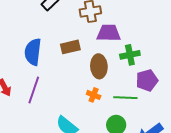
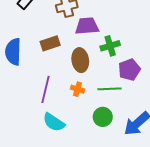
purple line: (34, 90) -> (45, 89), moved

